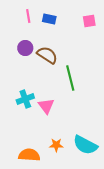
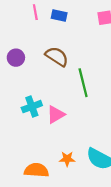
purple circle: (25, 48) -> (16, 58), moved
pink triangle: (46, 106) -> (56, 115), turned 36

